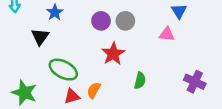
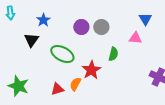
red star: (113, 54) -> (91, 70), moved
green ellipse: (63, 70) -> (62, 54), moved
green semicircle: (140, 81) -> (113, 54), moved

